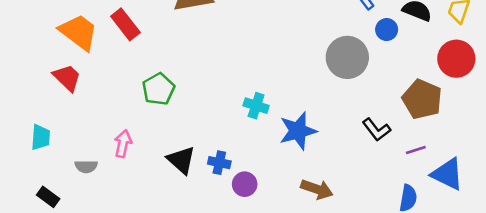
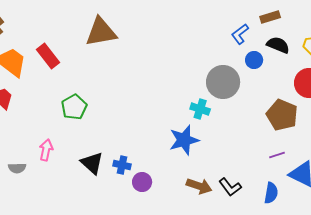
cyan cross: (256, 106) -> (200, 109), moved
black L-shape: (376, 130) -> (230, 187), moved

